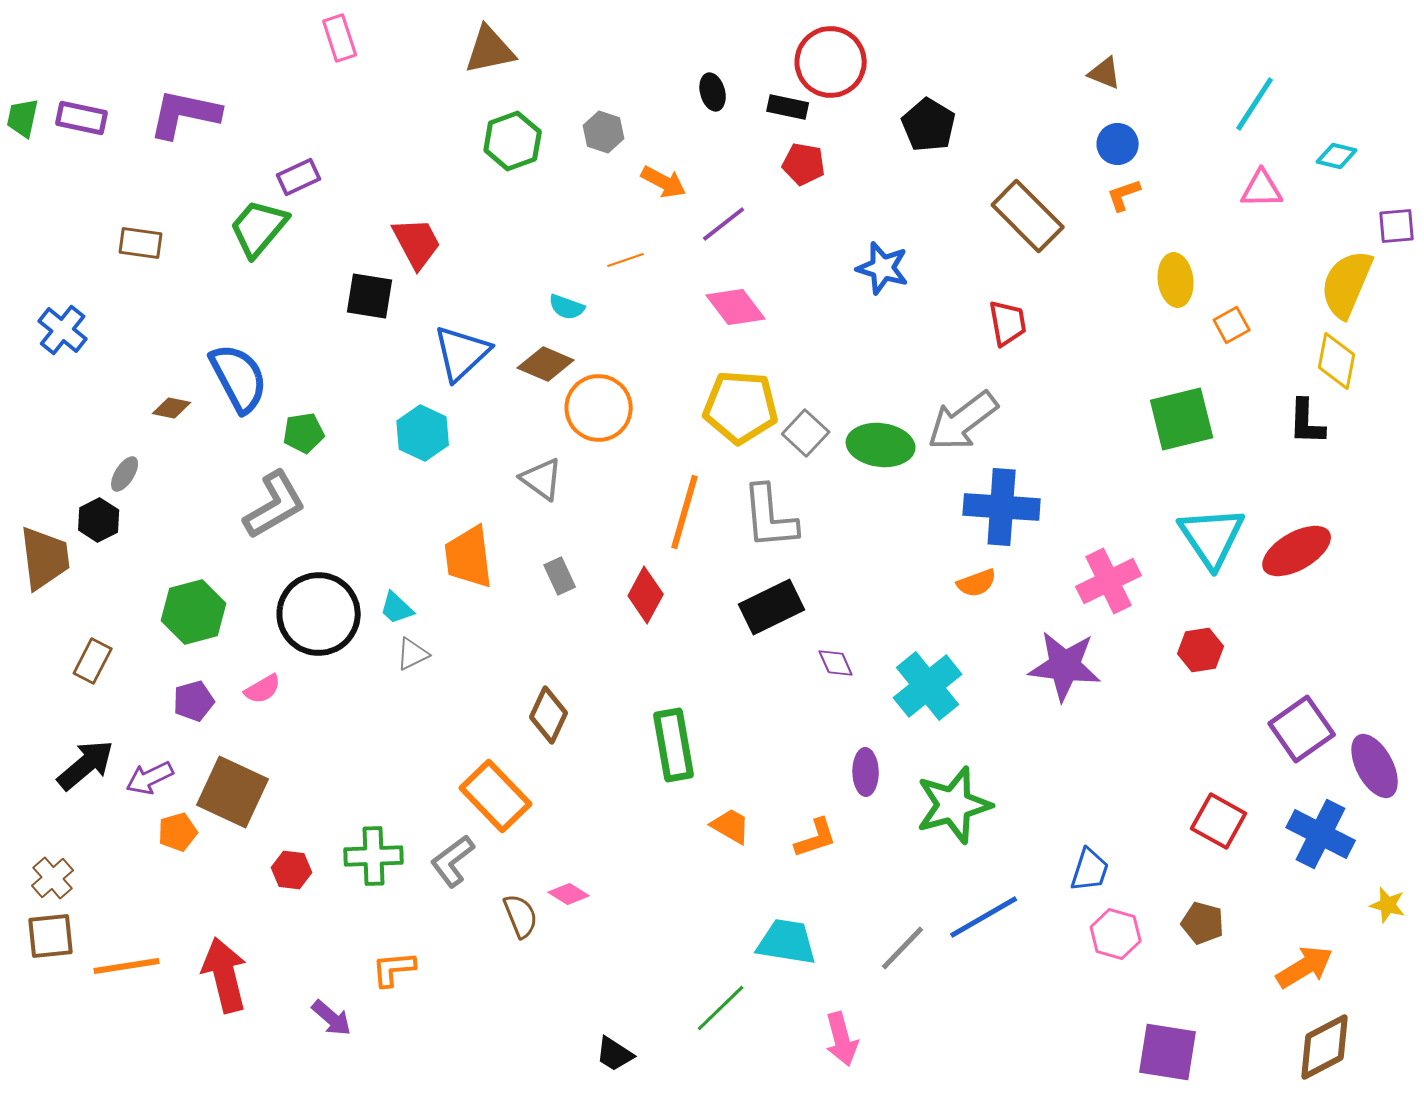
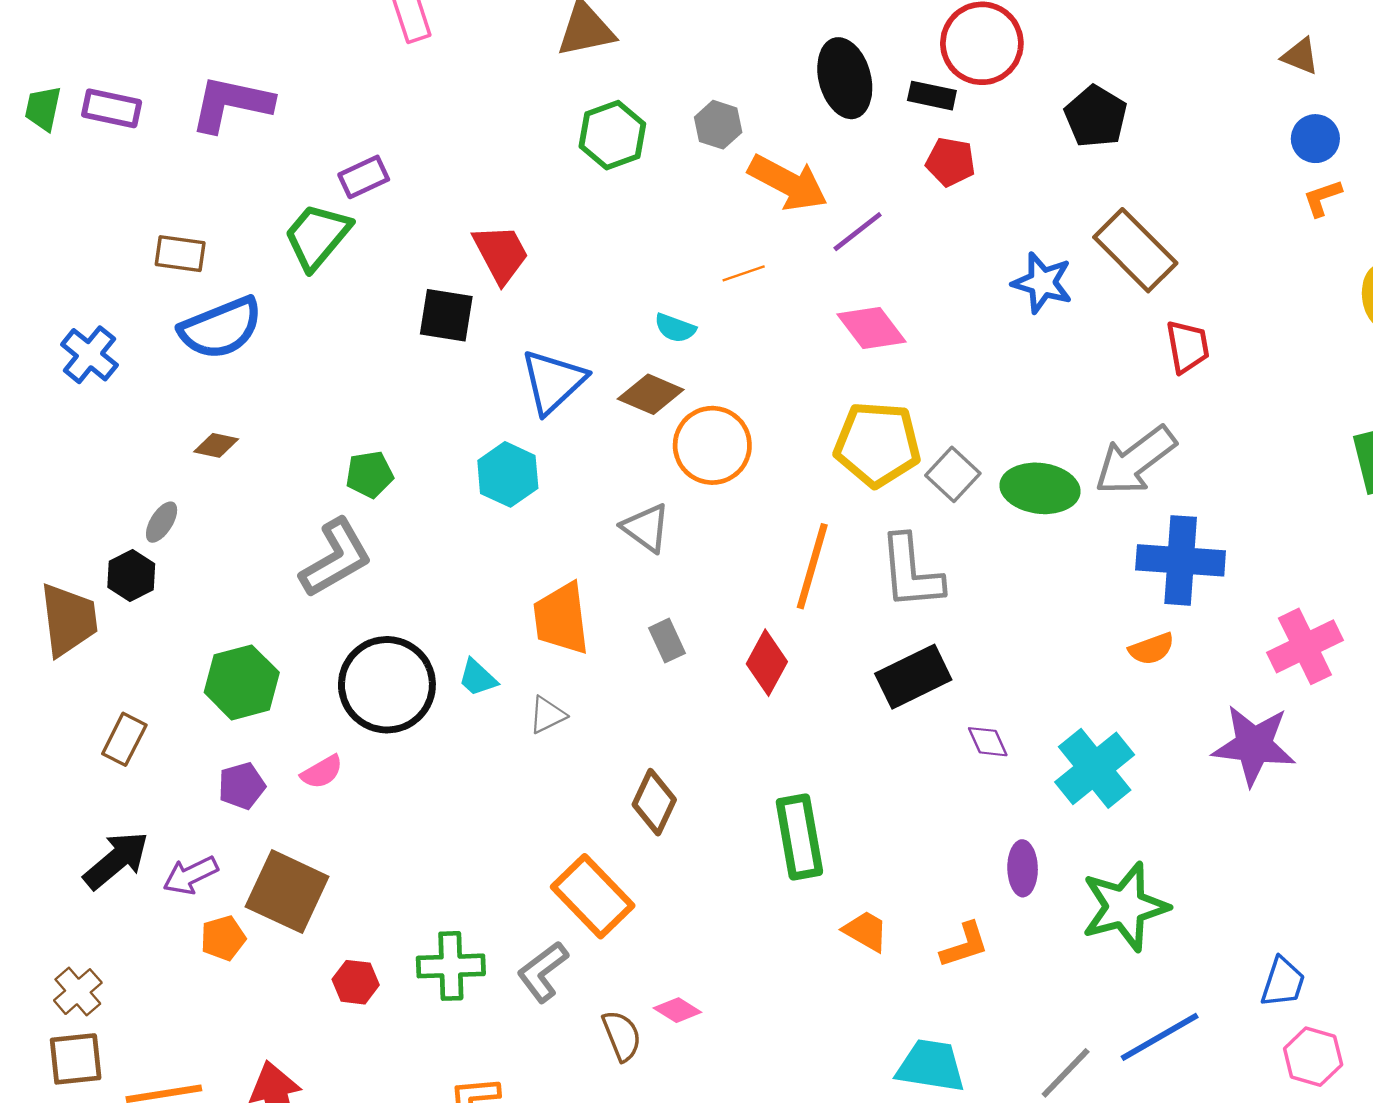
black ellipse: (713, 92) -> (845, 78), size x1.8
orange arrow: (664, 182) -> (788, 183), size x1.5
brown rectangle: (1028, 216) -> (1135, 250), moved
blue semicircle: (239, 378) -> (221, 328), moved, turned 96
gray triangle: (413, 654) -> (547, 715), moved

